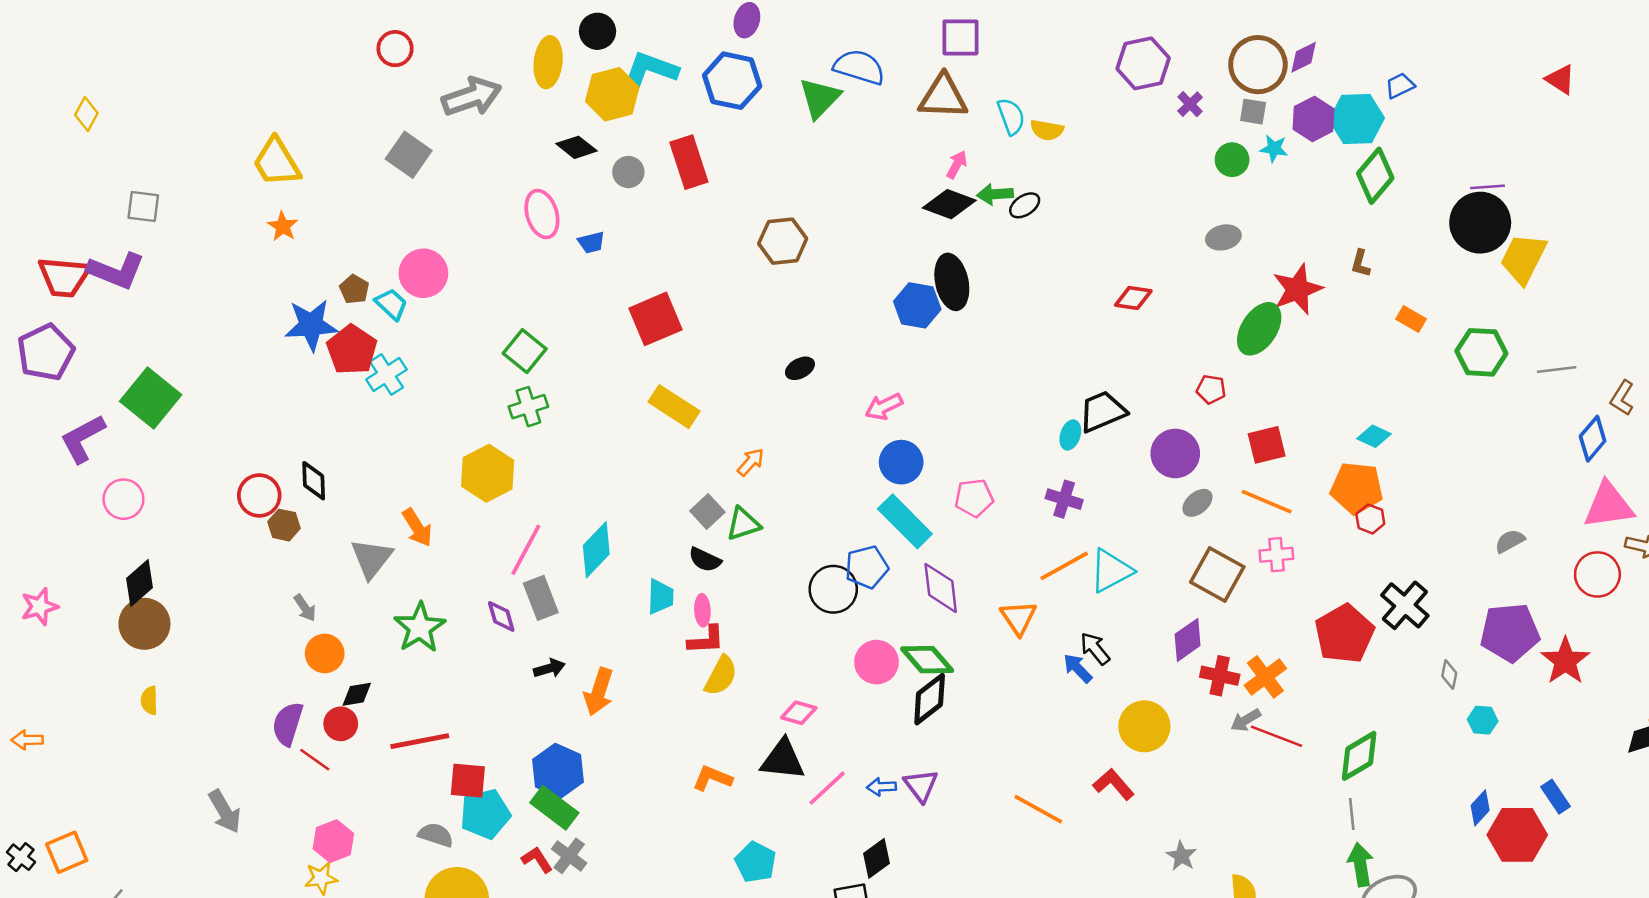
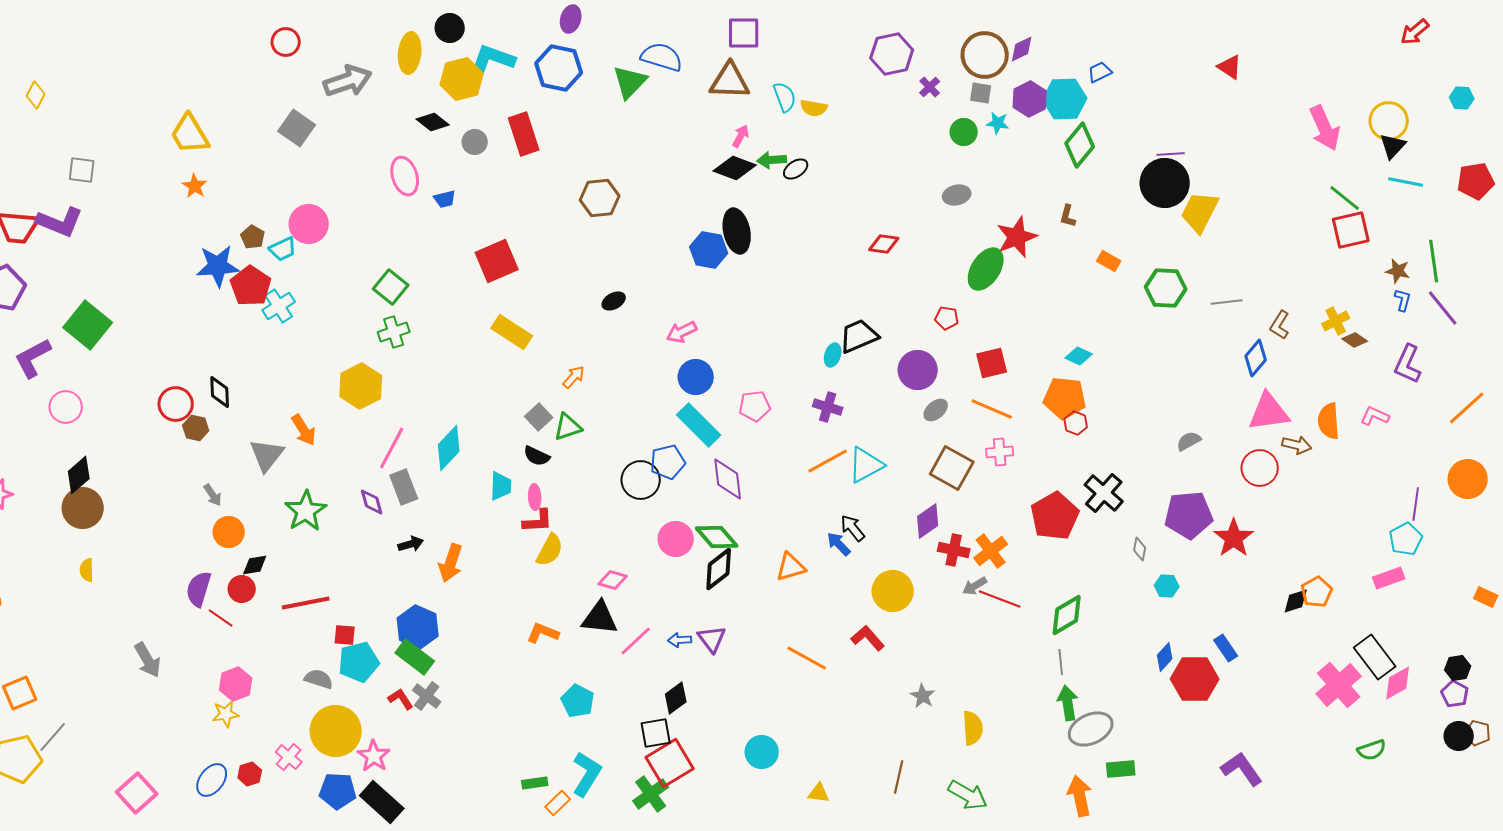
cyan trapezoid: (391, 304) -> (283, 249), turned 112
orange triangle: (1018, 618) -> (791, 567), moved, turned 48
red square: (468, 781) -> (345, 635), size x0.7

